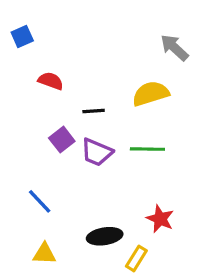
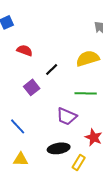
black line: (94, 111) -> (52, 69), turned -40
purple trapezoid: (97, 152) -> (67, 116), moved

